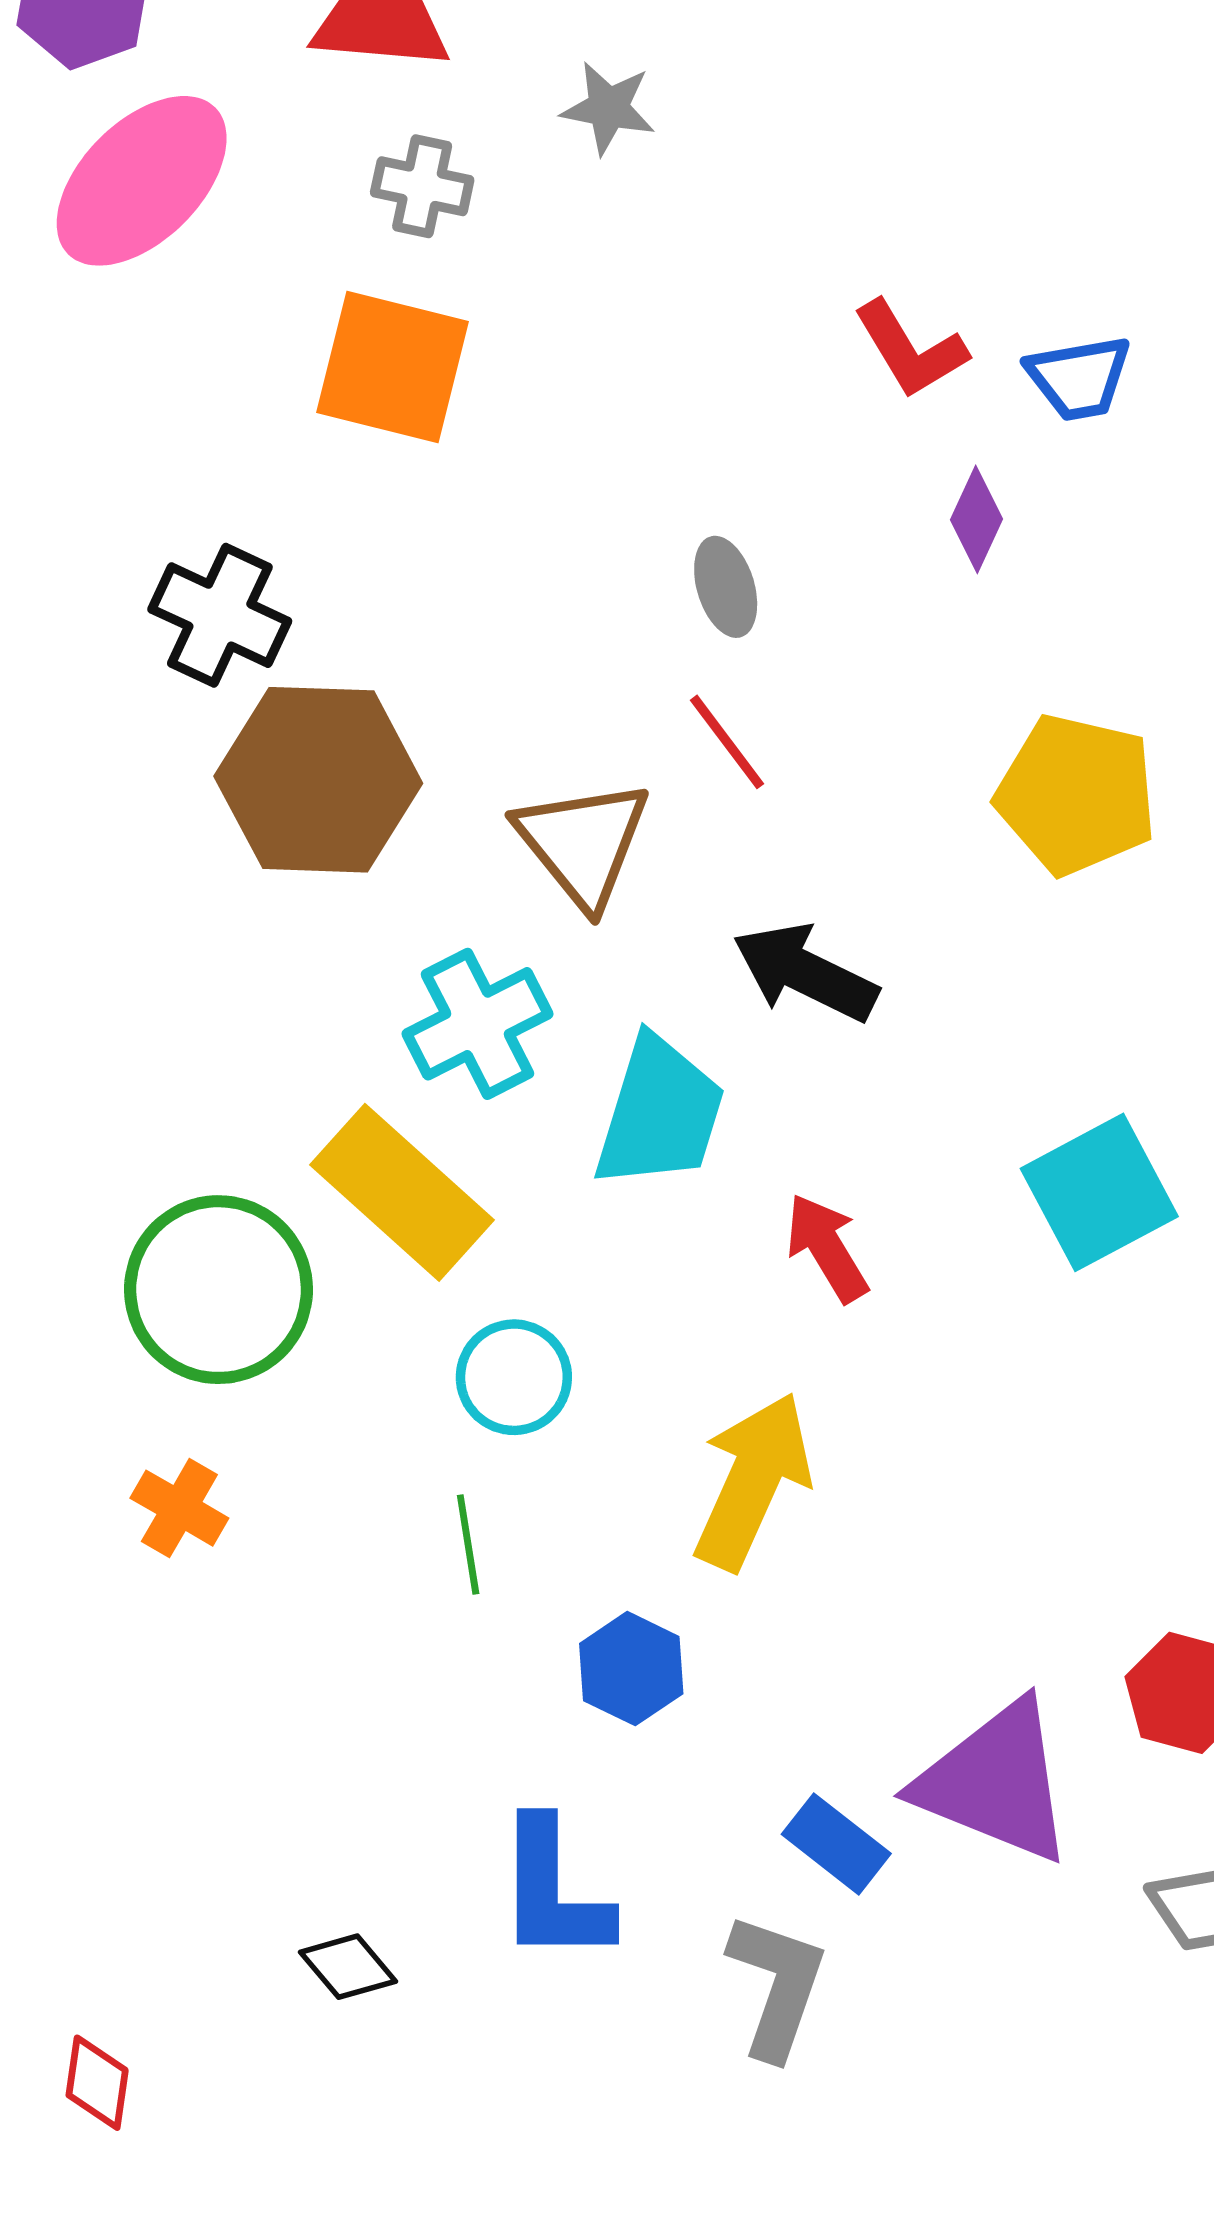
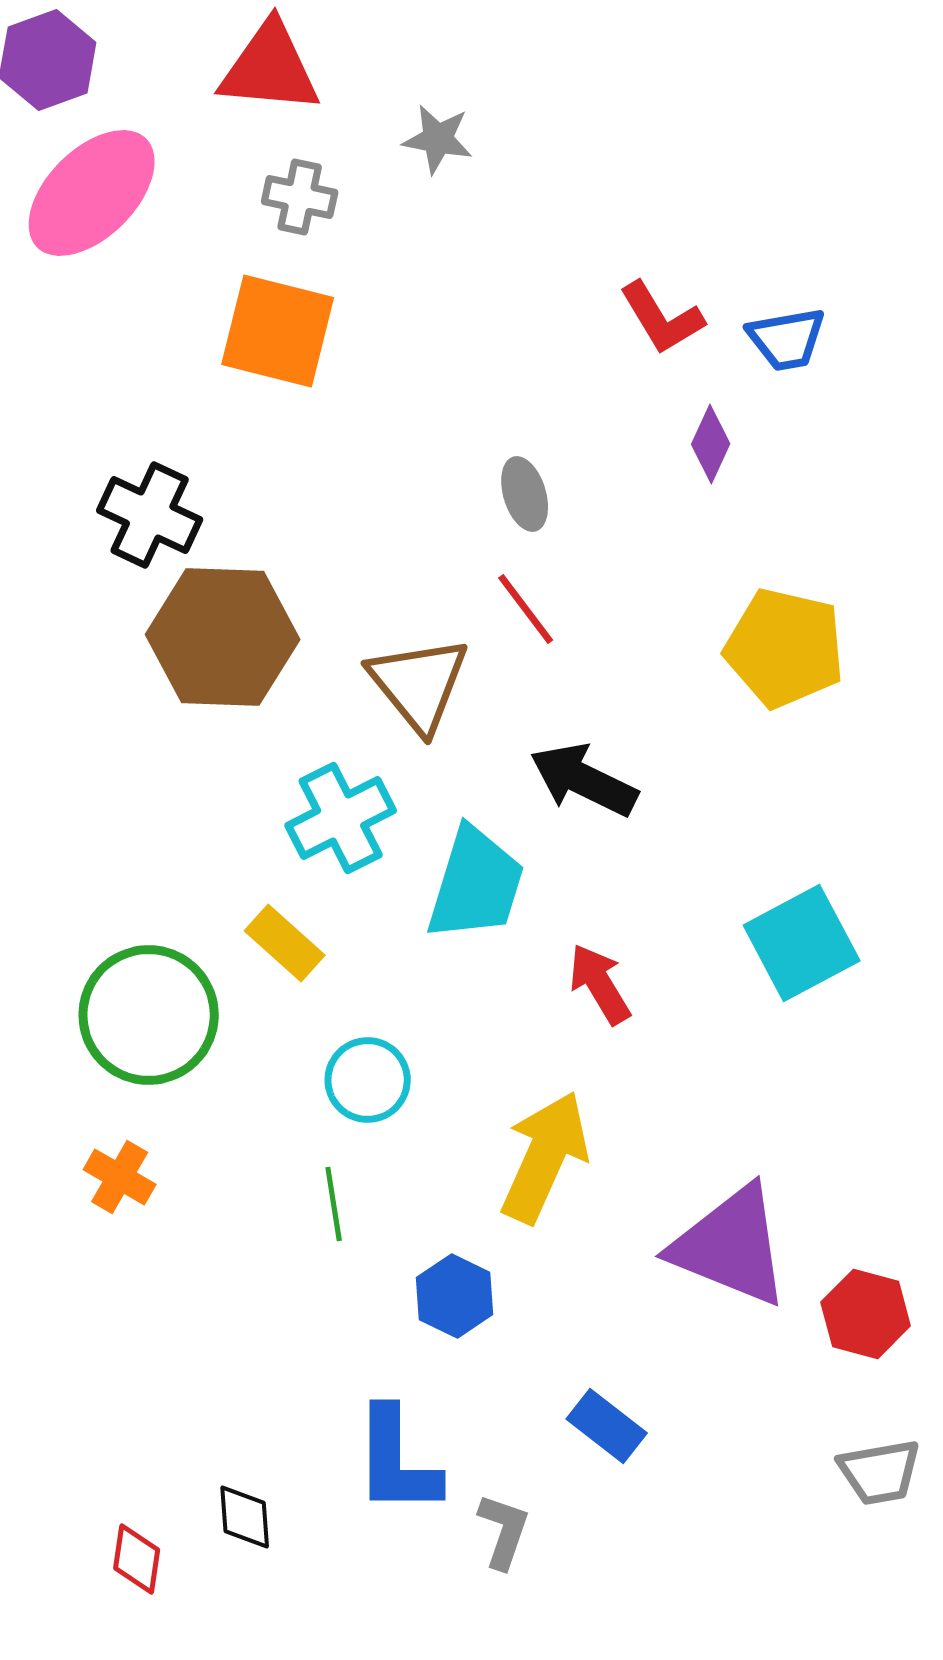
yellow rectangle: (402, 1192) -> (285, 943), size x0.6
purple triangle: (995, 1782) -> (731, 1246), moved
black diamond: (348, 1967) -> (245, 1517), turned 36
gray L-shape: (777, 1986) -> (504, 1531), moved, size x0.7
red diamond: (97, 2083) -> (137, 1559), moved

